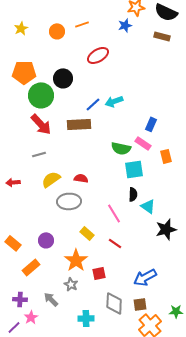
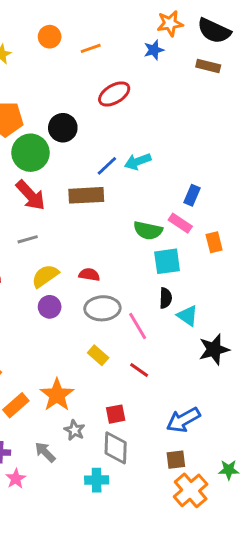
orange circle: (57, 31) -> (50, 37), moved
gray ellipse: (69, 201) -> (102, 308), moved
purple circle: (46, 240) -> (50, 307), moved
orange star: (76, 260) -> (57, 395), moved
gray diamond: (114, 303) -> (116, 448), moved

